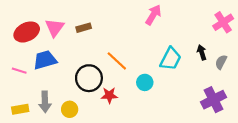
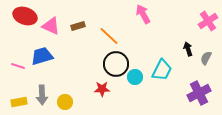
pink arrow: (153, 15) -> (143, 14), turned -60
pink triangle: (55, 28) -> (51, 26), turned -42
red ellipse: (27, 32) -> (25, 16), moved, turned 45
cyan trapezoid: (171, 59) -> (162, 70), moved
orange line: (117, 61) -> (109, 36), moved
black circle: (89, 78) -> (116, 64), moved

